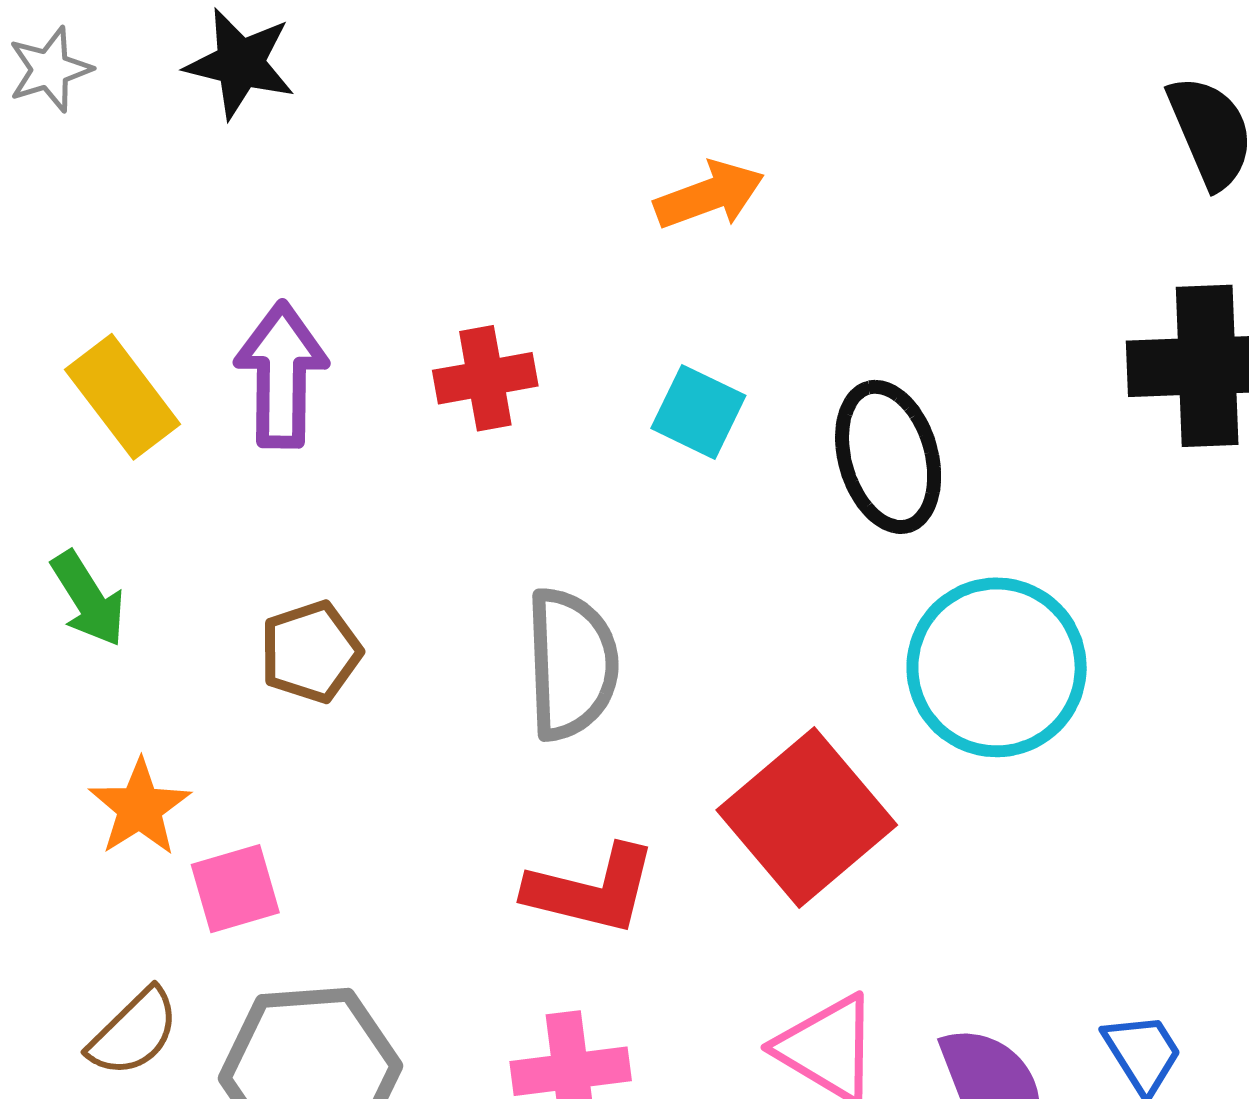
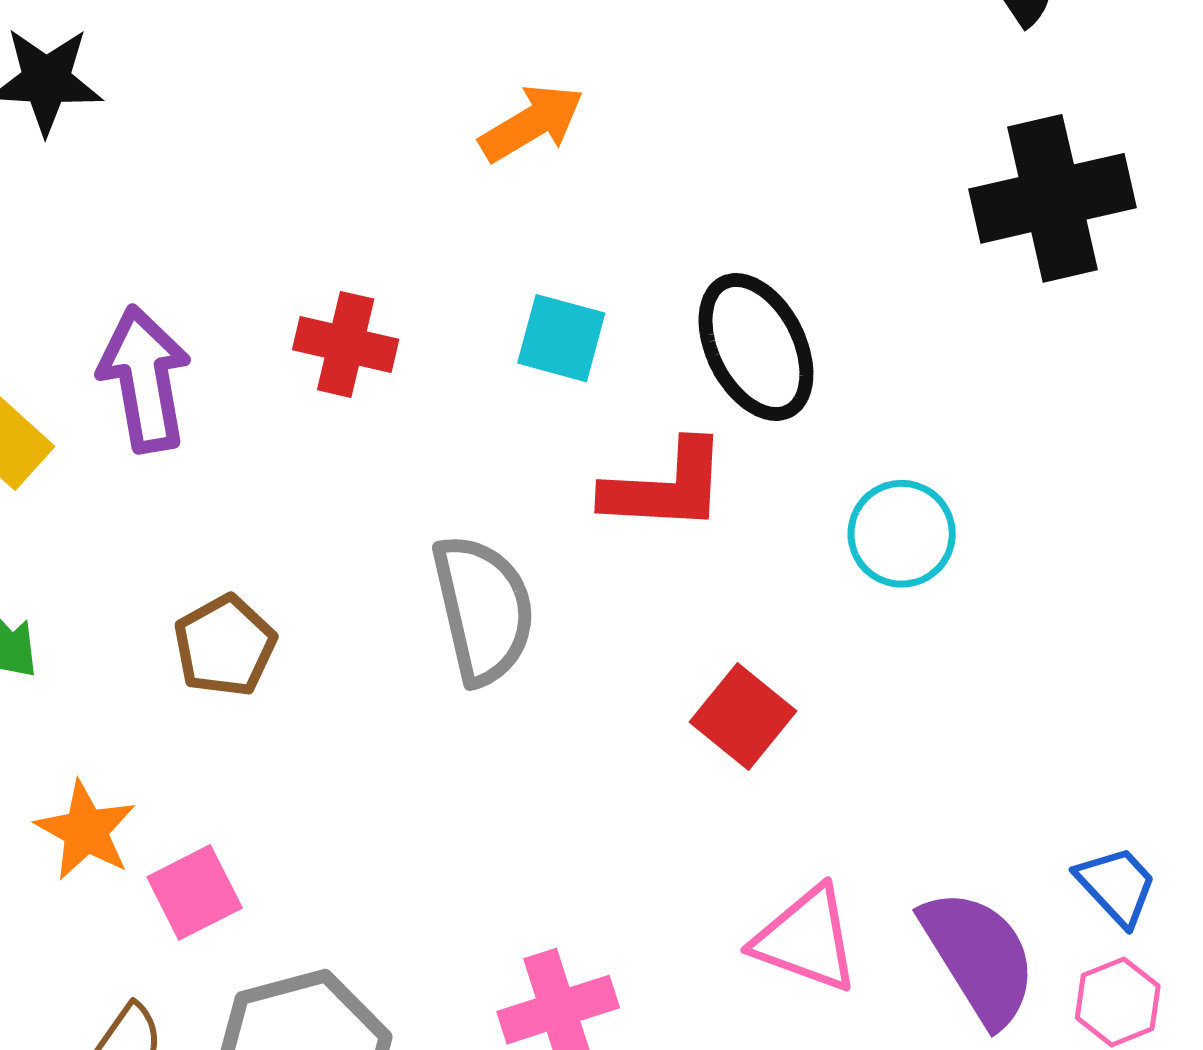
red cross: (485, 378) -> (346, 344), turned 34
cyan circle: (997, 667) -> (902, 534), size x0.6
red square: (807, 818) -> (743, 716), size x0.6
red L-shape: (591, 890) -> (665, 487), moved

